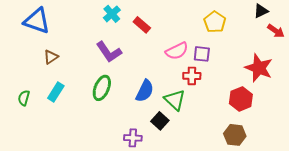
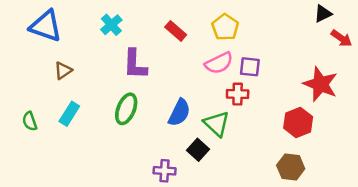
cyan cross: (112, 14) -> (111, 25), moved
yellow pentagon: (215, 22) -> (225, 27), moved
purple L-shape: (109, 52) -> (135, 64), turned 36
green semicircle: (24, 98) -> (30, 121), turned -35

